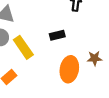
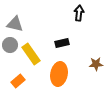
orange ellipse: (69, 69) -> (59, 74), moved

